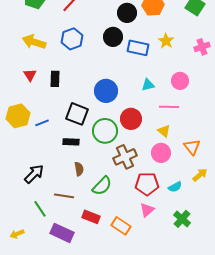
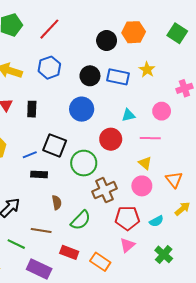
black circle: (113, 37) -> (90, 76), moved
pink cross: (202, 47) -> (184, 88), moved
blue circle: (106, 91) -> (82, 109), moved
red circle: (131, 119) -> (111, 139), moved
blue line: (42, 123) -> (30, 155), moved
black rectangle: (71, 142) -> (39, 174), moved
green line: (40, 209) -> (16, 244), turned -30

